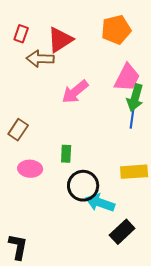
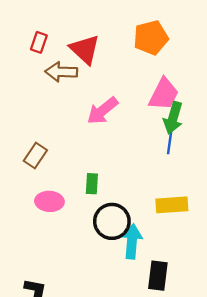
red triangle: (60, 40) -> (85, 49), turned -44
cyan arrow: (100, 203) -> (132, 241), turned 76
black rectangle: (122, 232) -> (158, 276), turned -40

